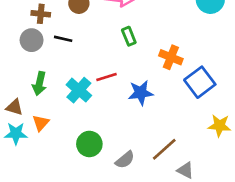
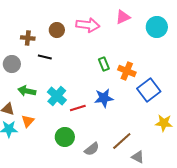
green rectangle: (129, 36) -> (104, 64), moved
gray circle: (32, 40) -> (12, 64), moved
red line: (106, 77) -> (78, 108), moved
green arrow: (39, 84) -> (27, 91), turned 90

